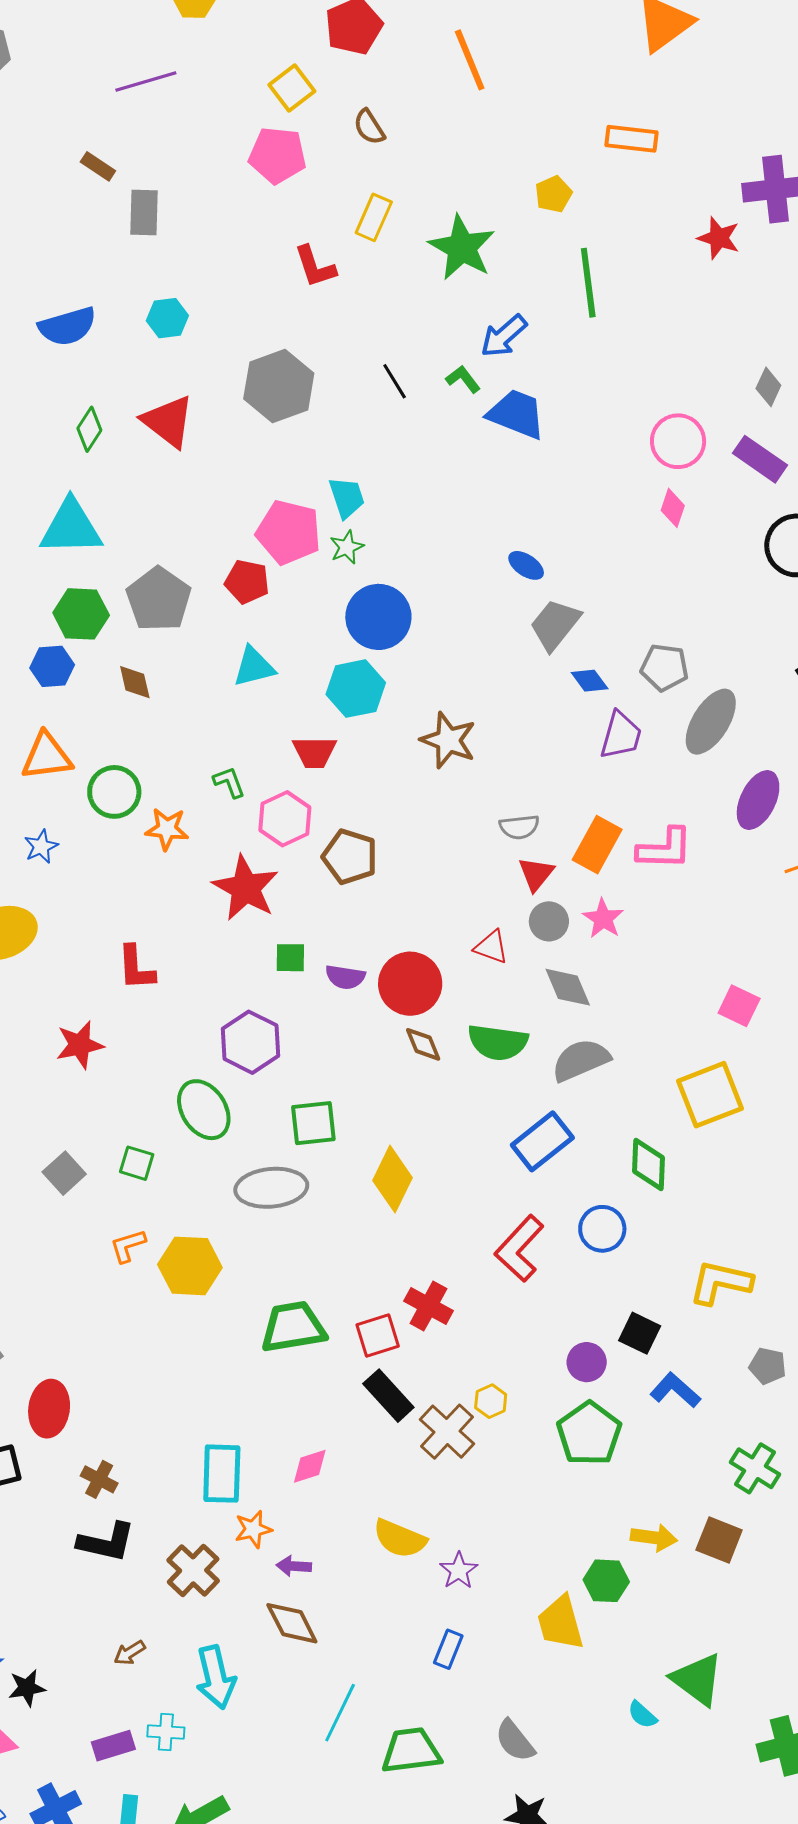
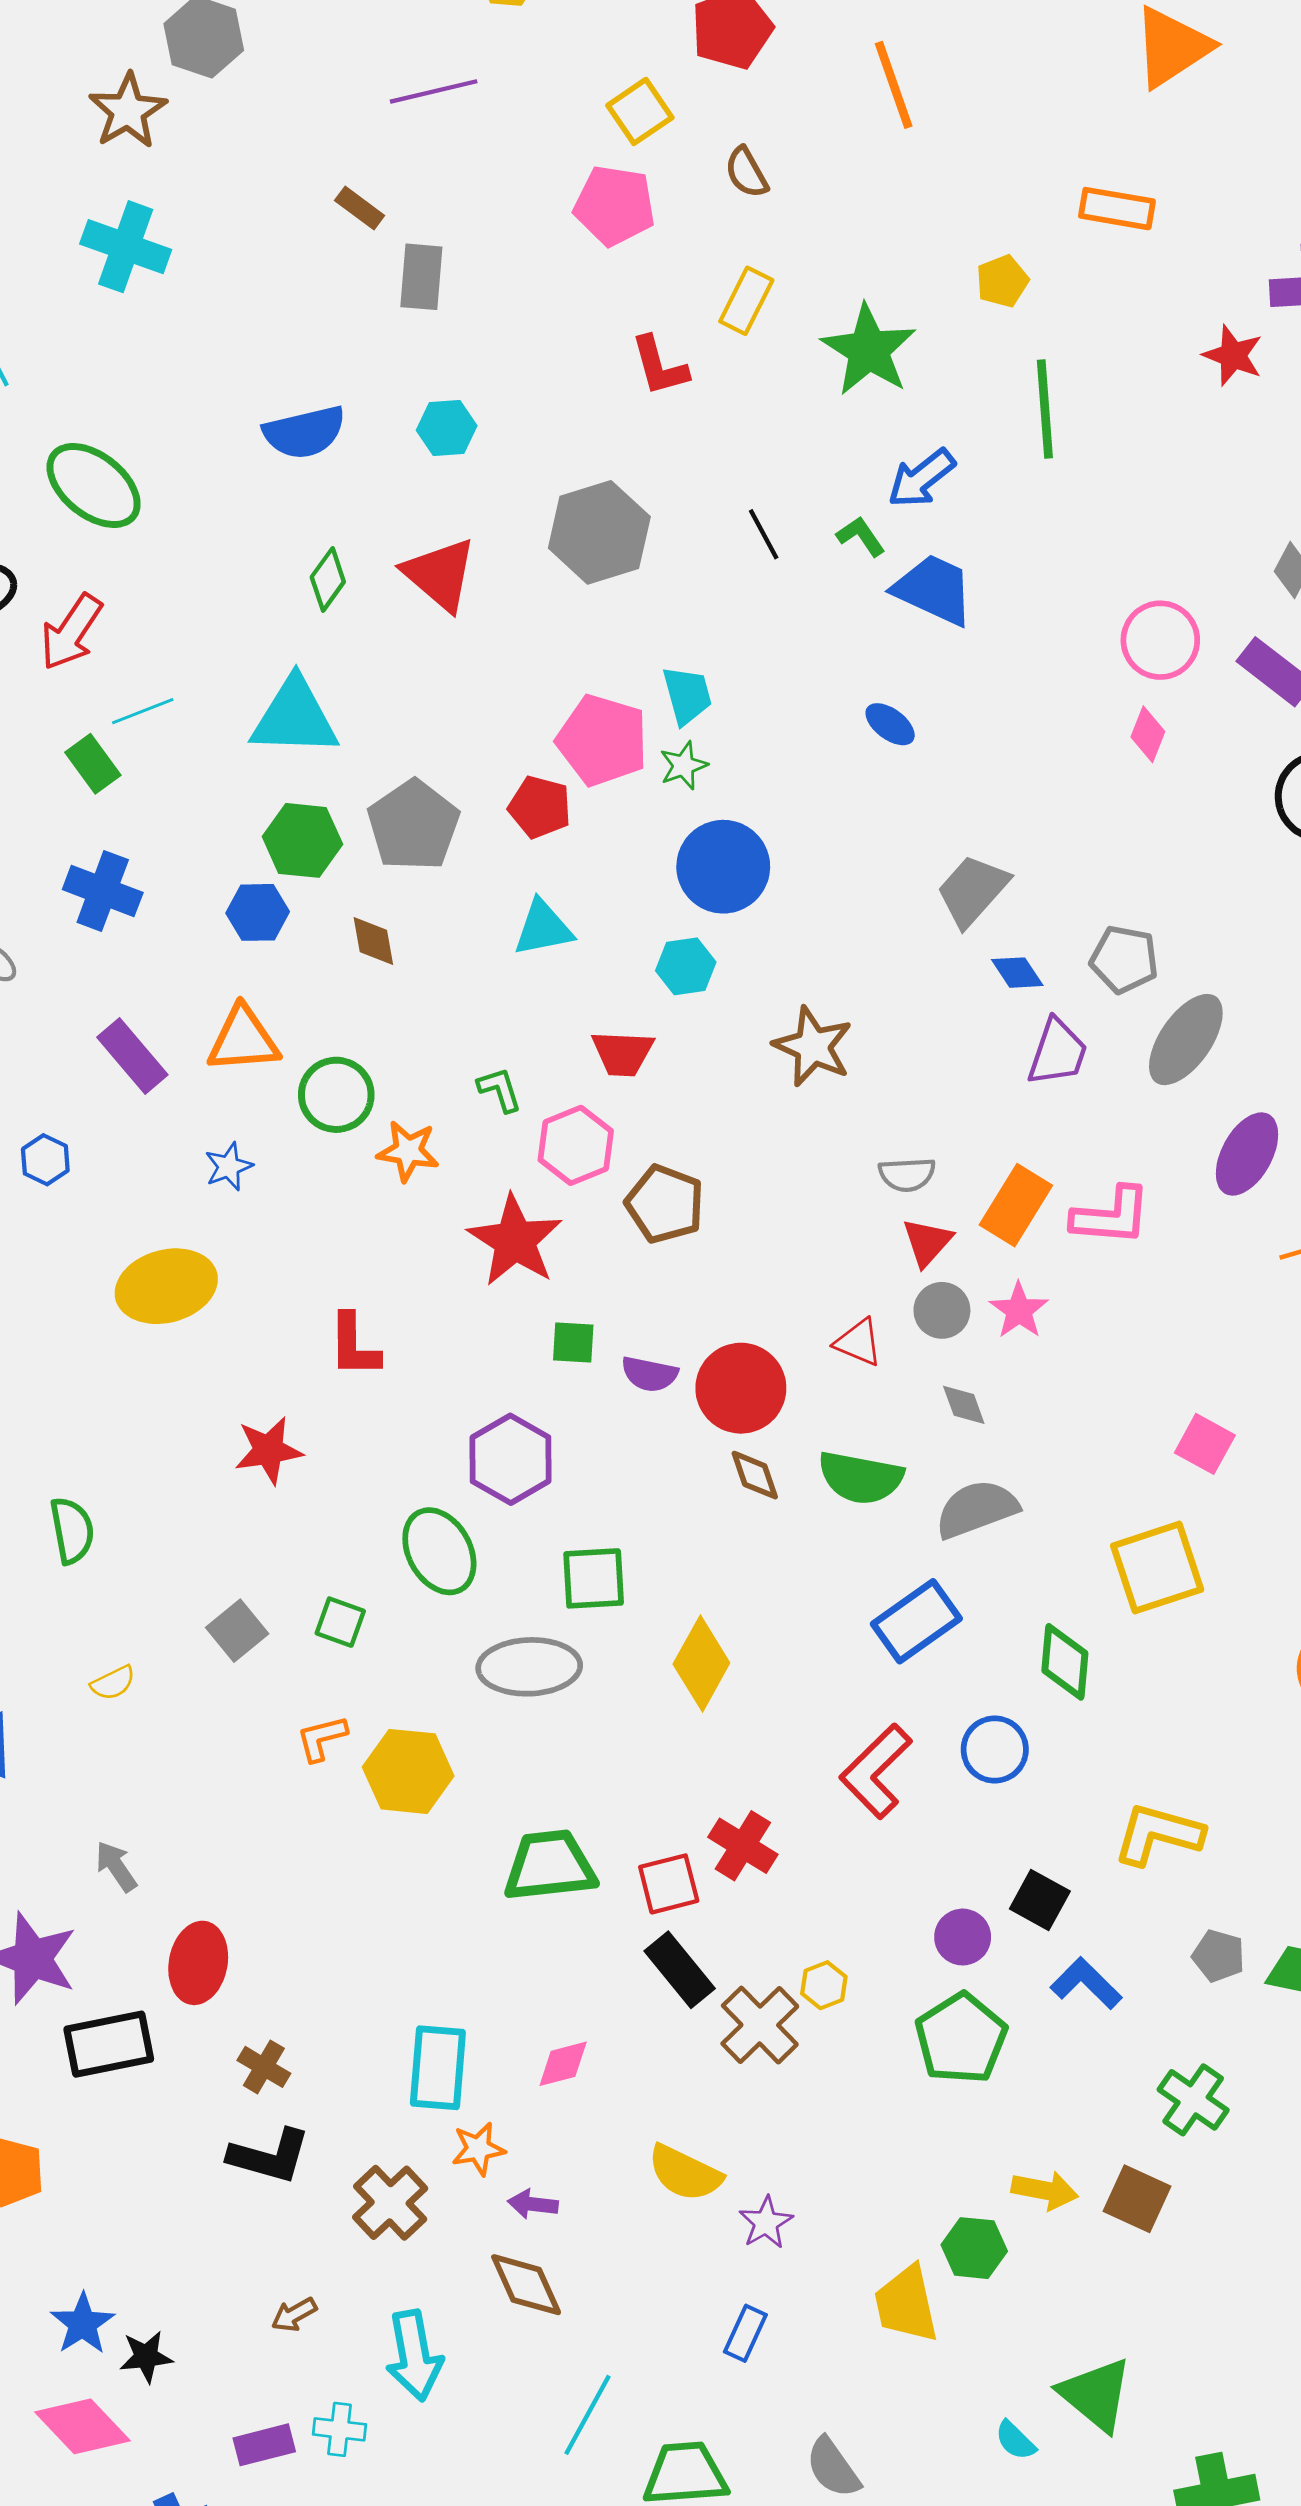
blue ellipse: (526, 565) -> (890, 724), moved
cyan hexagon: (356, 689) -> (686, 966), size x0.7
gray diamond: (568, 987) -> (964, 1405), size x0.7

